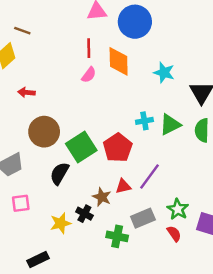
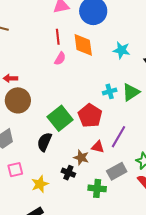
brown circle: (44, 132) -> (18, 100), moved
red triangle: (123, 186) -> (98, 147), turned 32
yellow star: (61, 223) -> (40, 184), moved

